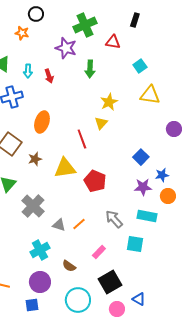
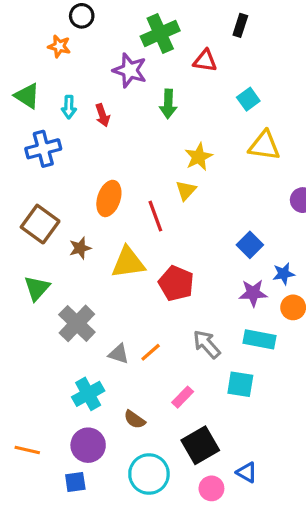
orange ellipse: (42, 122) -> (109, 198), moved

